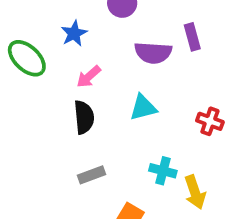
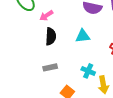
pink arrow: (89, 77) -> (46, 16), moved

